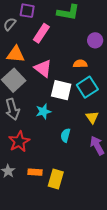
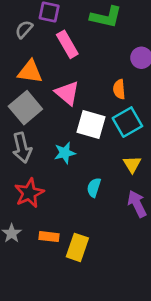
pink rectangle: (41, 33) -> (67, 44), turned -66
orange semicircle: (80, 64) -> (119, 89), turned -96

